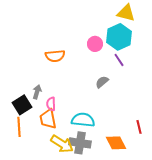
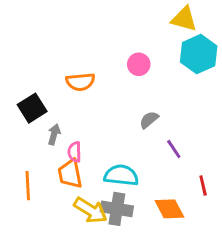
cyan hexagon: (119, 37) -> (199, 54), moved
purple line: (119, 60) -> (174, 149), moved
black square: (22, 105) -> (32, 108), moved

